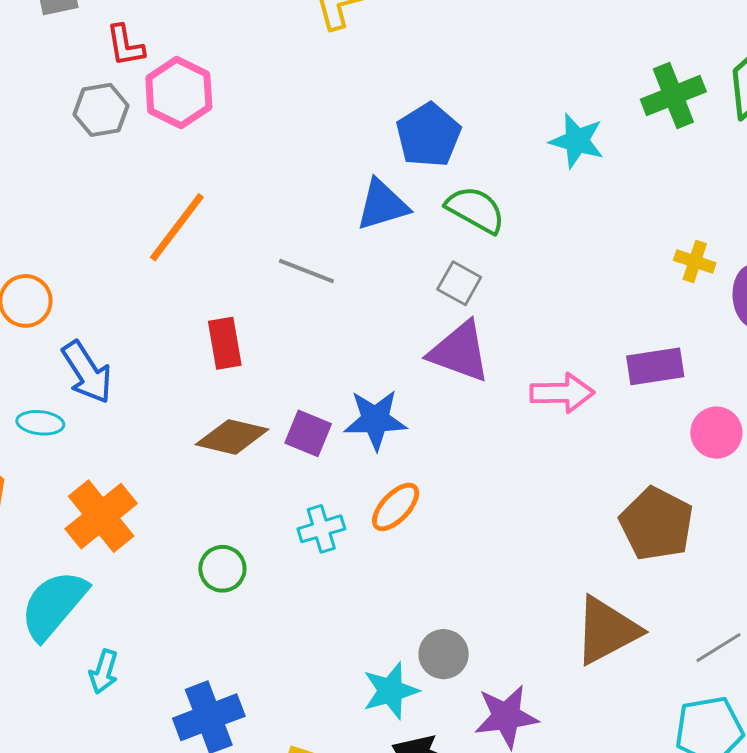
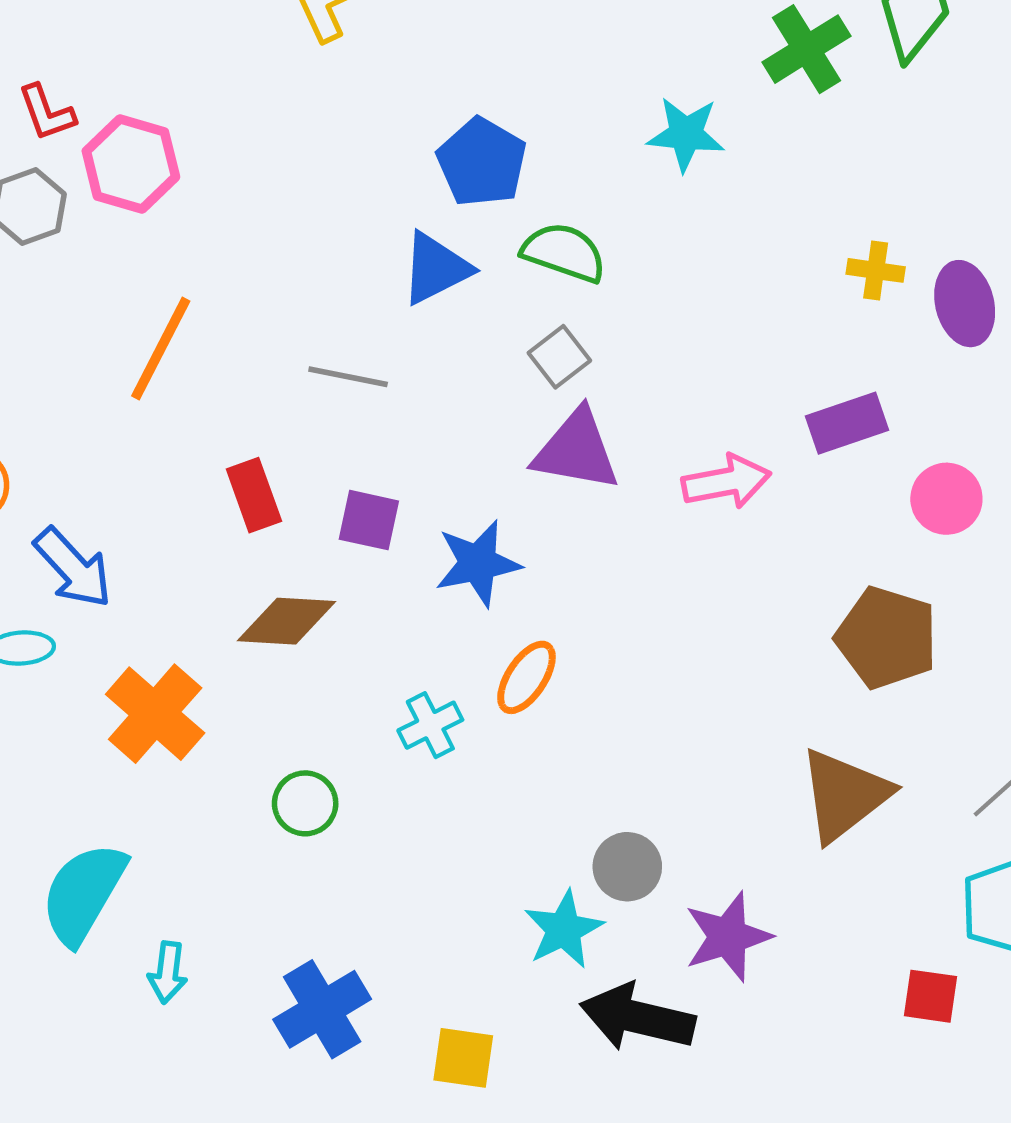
gray square: (459, 283) -> (559, 357), turned 33
purple square: (308, 433) -> (369, 520), moved
orange cross: (101, 516) -> (155, 714), moved

